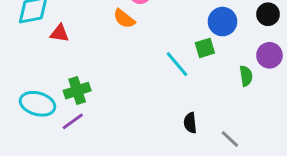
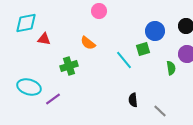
orange semicircle: (124, 19) -> (88, 43), moved
green cross: (77, 91) -> (69, 66), moved

